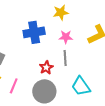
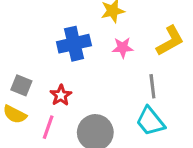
gray line: (65, 58) -> (152, 86), moved
red star: (46, 68) -> (61, 95), moved

